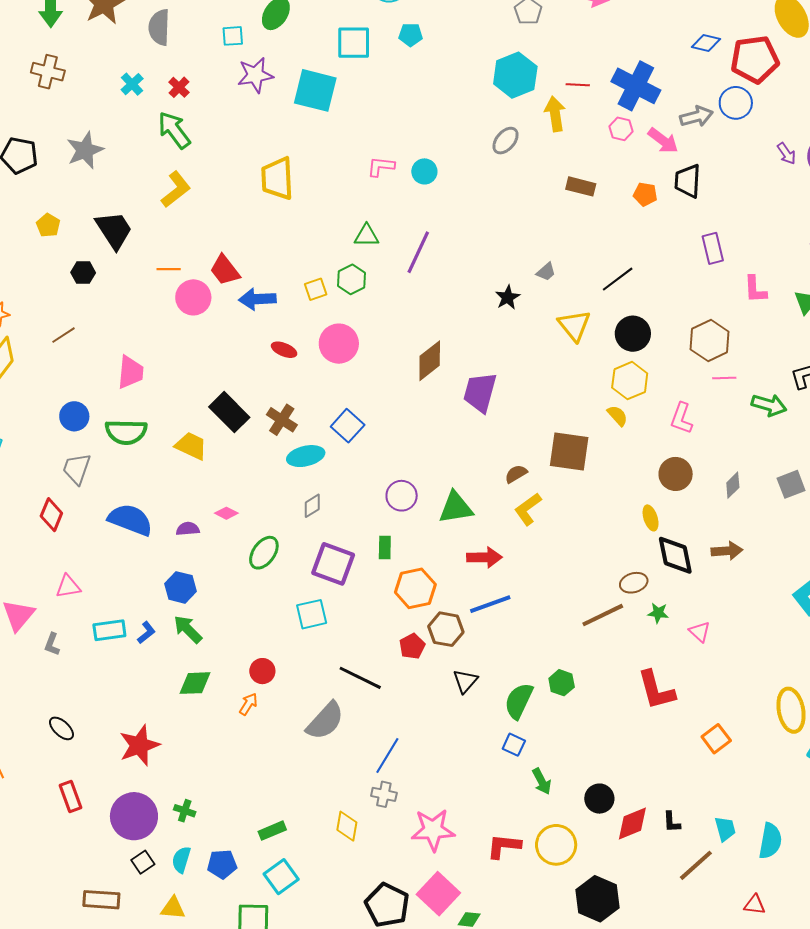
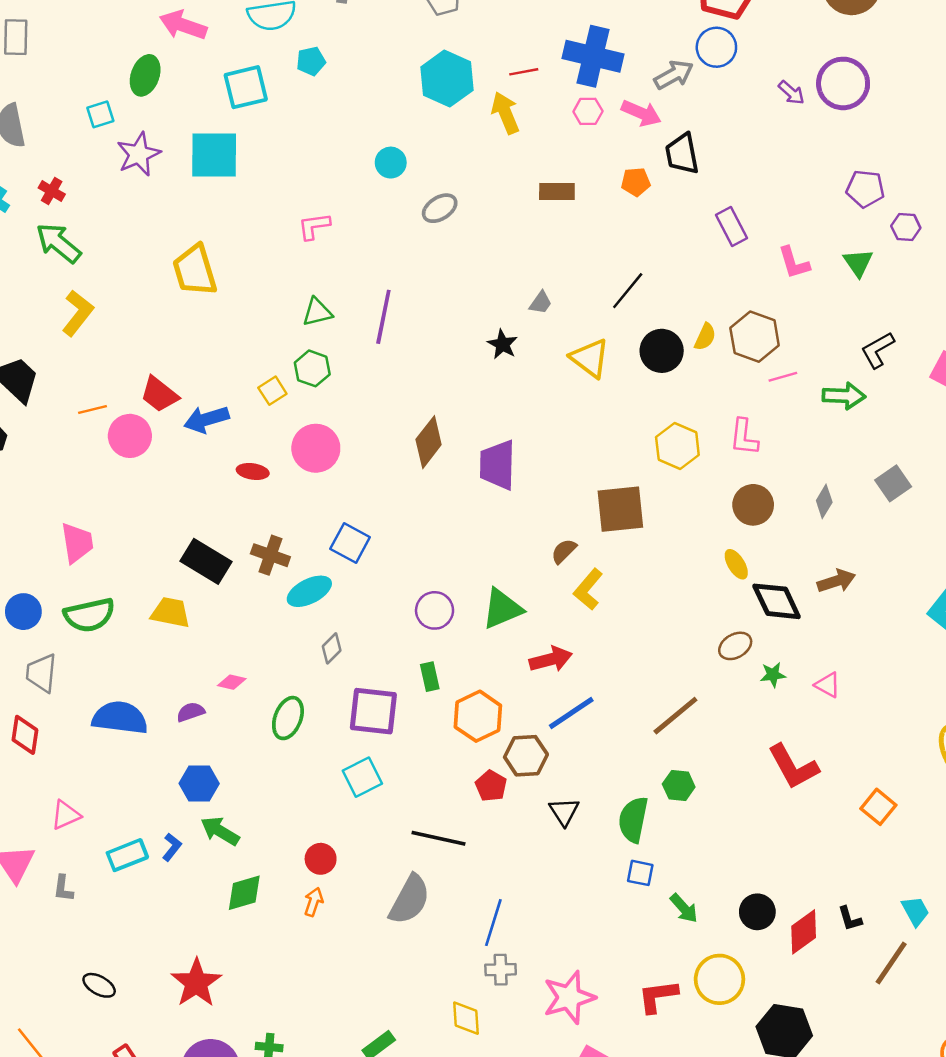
gray ellipse: (506, 141) -> (440, 208), moved, turned 32
cyan circle: (424, 171) -> (391, 163), moved
yellow hexagon: (630, 381) -> (677, 446), moved
yellow semicircle: (617, 416) -> (705, 337), moved, turned 80
brown line: (603, 615) -> (675, 716), moved

